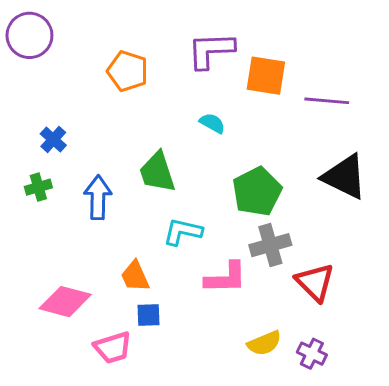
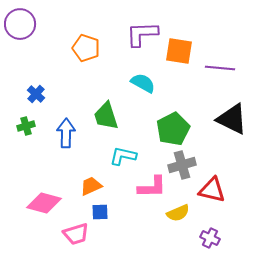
cyan semicircle: (212, 123) -> (143, 83), size x1.4
orange trapezoid: (135, 276) -> (91, 186), turned 90
red triangle: (315, 282) -> (212, 190), turned -32
yellow semicircle: (264, 343) -> (178, 213), moved

